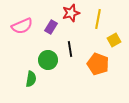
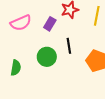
green semicircle: (31, 79) -> (16, 68), moved

